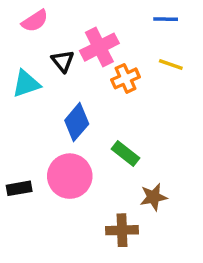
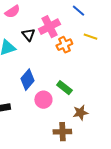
blue line: (166, 19) -> (78, 11), moved, turned 40
blue diamond: (77, 122) -> (27, 80), moved
pink circle: (70, 176) -> (43, 100), moved, size x0.7

